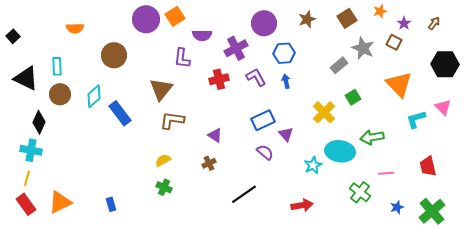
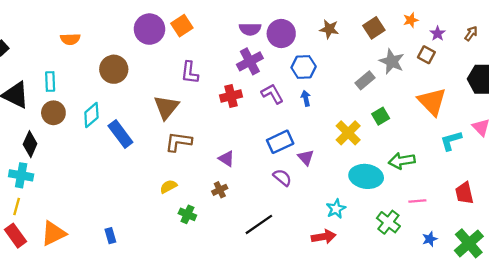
brown star: (307, 19) -> (329, 29), turned 30
purple semicircle: (202, 35) -> (250, 29), moved
cyan star: (313, 165) -> (336, 209), moved
green cross: (164, 187) -> (187, 214), moved

